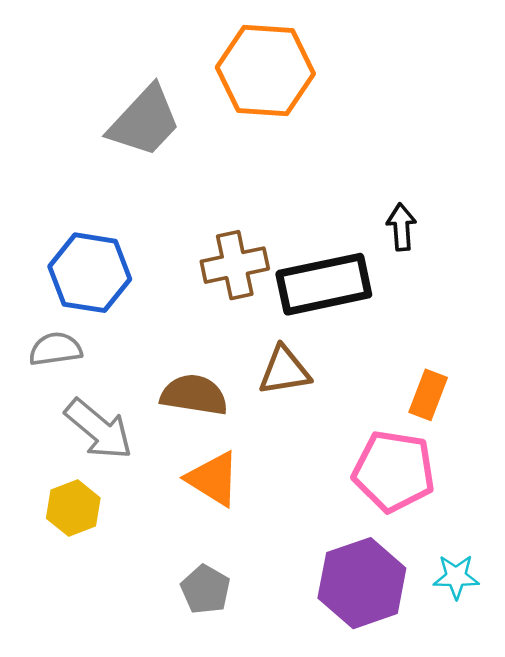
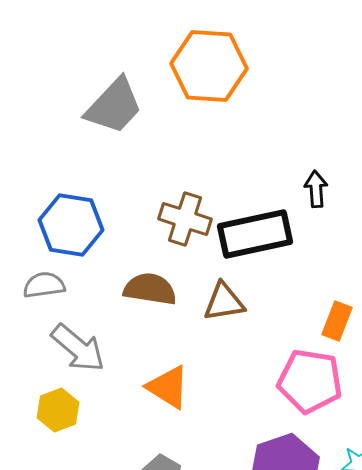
brown cross: (235, 265) -> (185, 219), turned 30
brown semicircle: (194, 395) -> (150, 289), moved

